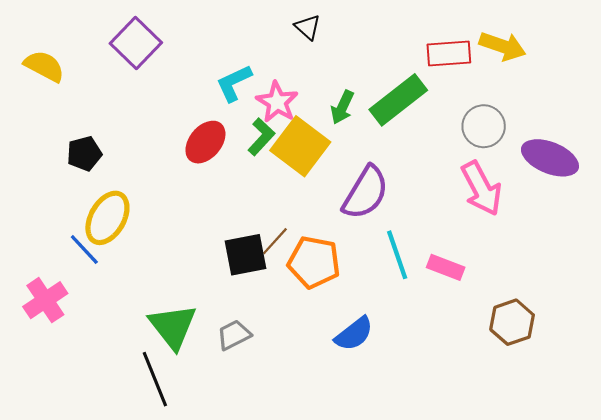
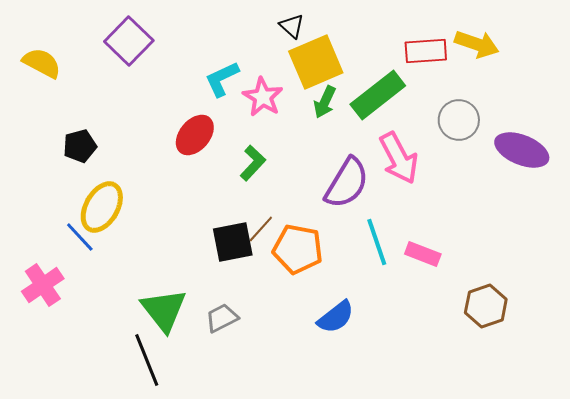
green L-shape: (261, 137) -> (253, 163), moved
yellow square: (300, 146) -> (316, 62), moved, turned 30
pink arrow: (481, 188) -> (399, 158), moved

